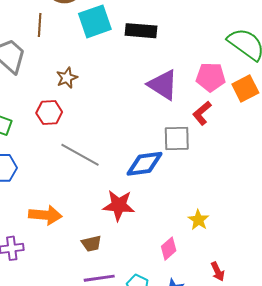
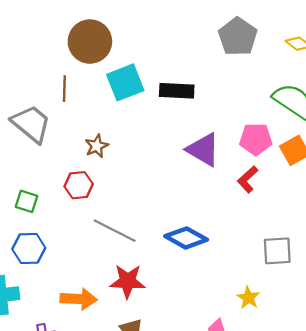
gray square: (177, 139) -> (277, 251), moved
blue diamond: (144, 164) -> (186, 238), turned 39
red star: (119, 205) -> (128, 281), moved

